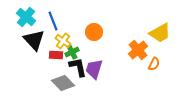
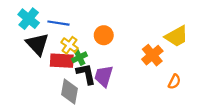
blue line: (53, 21) -> (58, 23), turned -60
red rectangle: (56, 55) -> (62, 61), size x1.5
orange semicircle: (154, 64) -> (174, 82), moved
gray diamond: (63, 83) -> (69, 92), turned 55

